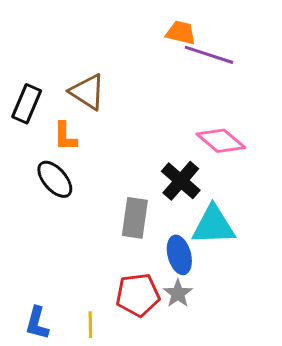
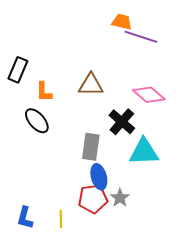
brown triangle: (87, 92) -> (91, 85), moved, turned -32
blue ellipse: (179, 255) -> (99, 177), moved

